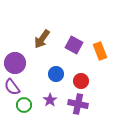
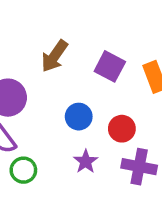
purple star: (50, 100) -> (86, 161), moved
purple cross: (78, 104) -> (139, 167), moved

